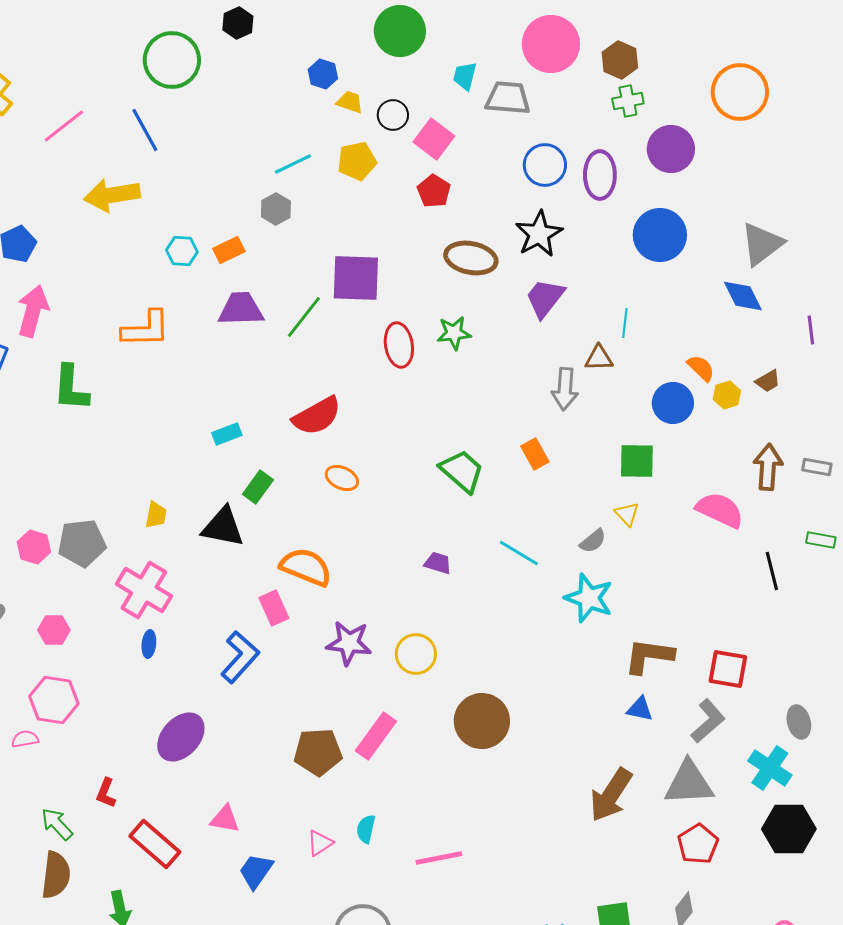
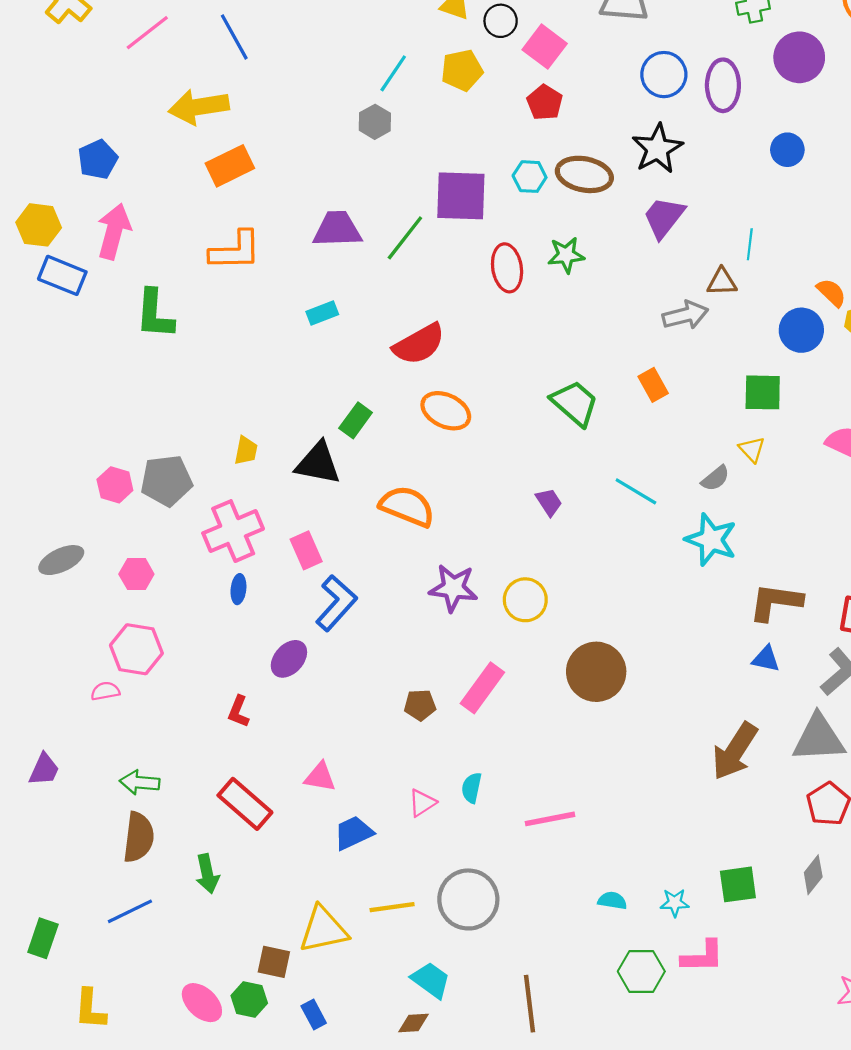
cyan line: (293, 164) -> (393, 73), turned -30
blue circle: (660, 235) -> (787, 150), size x0.6
orange rectangle: (229, 250) -> (230, 166), moved, size x1.4
cyan hexagon: (182, 251) -> (530, 177), moved
gray arrow: (565, 389) -> (685, 315), turned -108
cyan rectangle: (227, 434) -> (322, 313), moved
orange ellipse: (342, 478) -> (446, 411), size x1.4
purple trapezoid: (438, 563) -> (549, 502), turned 40
pink cross: (144, 590) -> (233, 531), turned 36
pink rectangle: (274, 608) -> (306, 550), moved
purple ellipse: (181, 737) -> (289, 659), moved, size x0.7
brown pentagon: (318, 752) -> (420, 705), size x0.6
red L-shape: (106, 793) -> (238, 712), moved
green arrow: (57, 824) -> (140, 782), turned -42
blue trapezoid: (256, 871) -> (353, 833), turned 30

